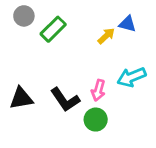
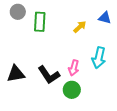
blue triangle: (127, 24) -> (105, 18), moved
green rectangle: (53, 29) -> (40, 22), turned -42
cyan arrow: (131, 77) -> (99, 58), turned -55

